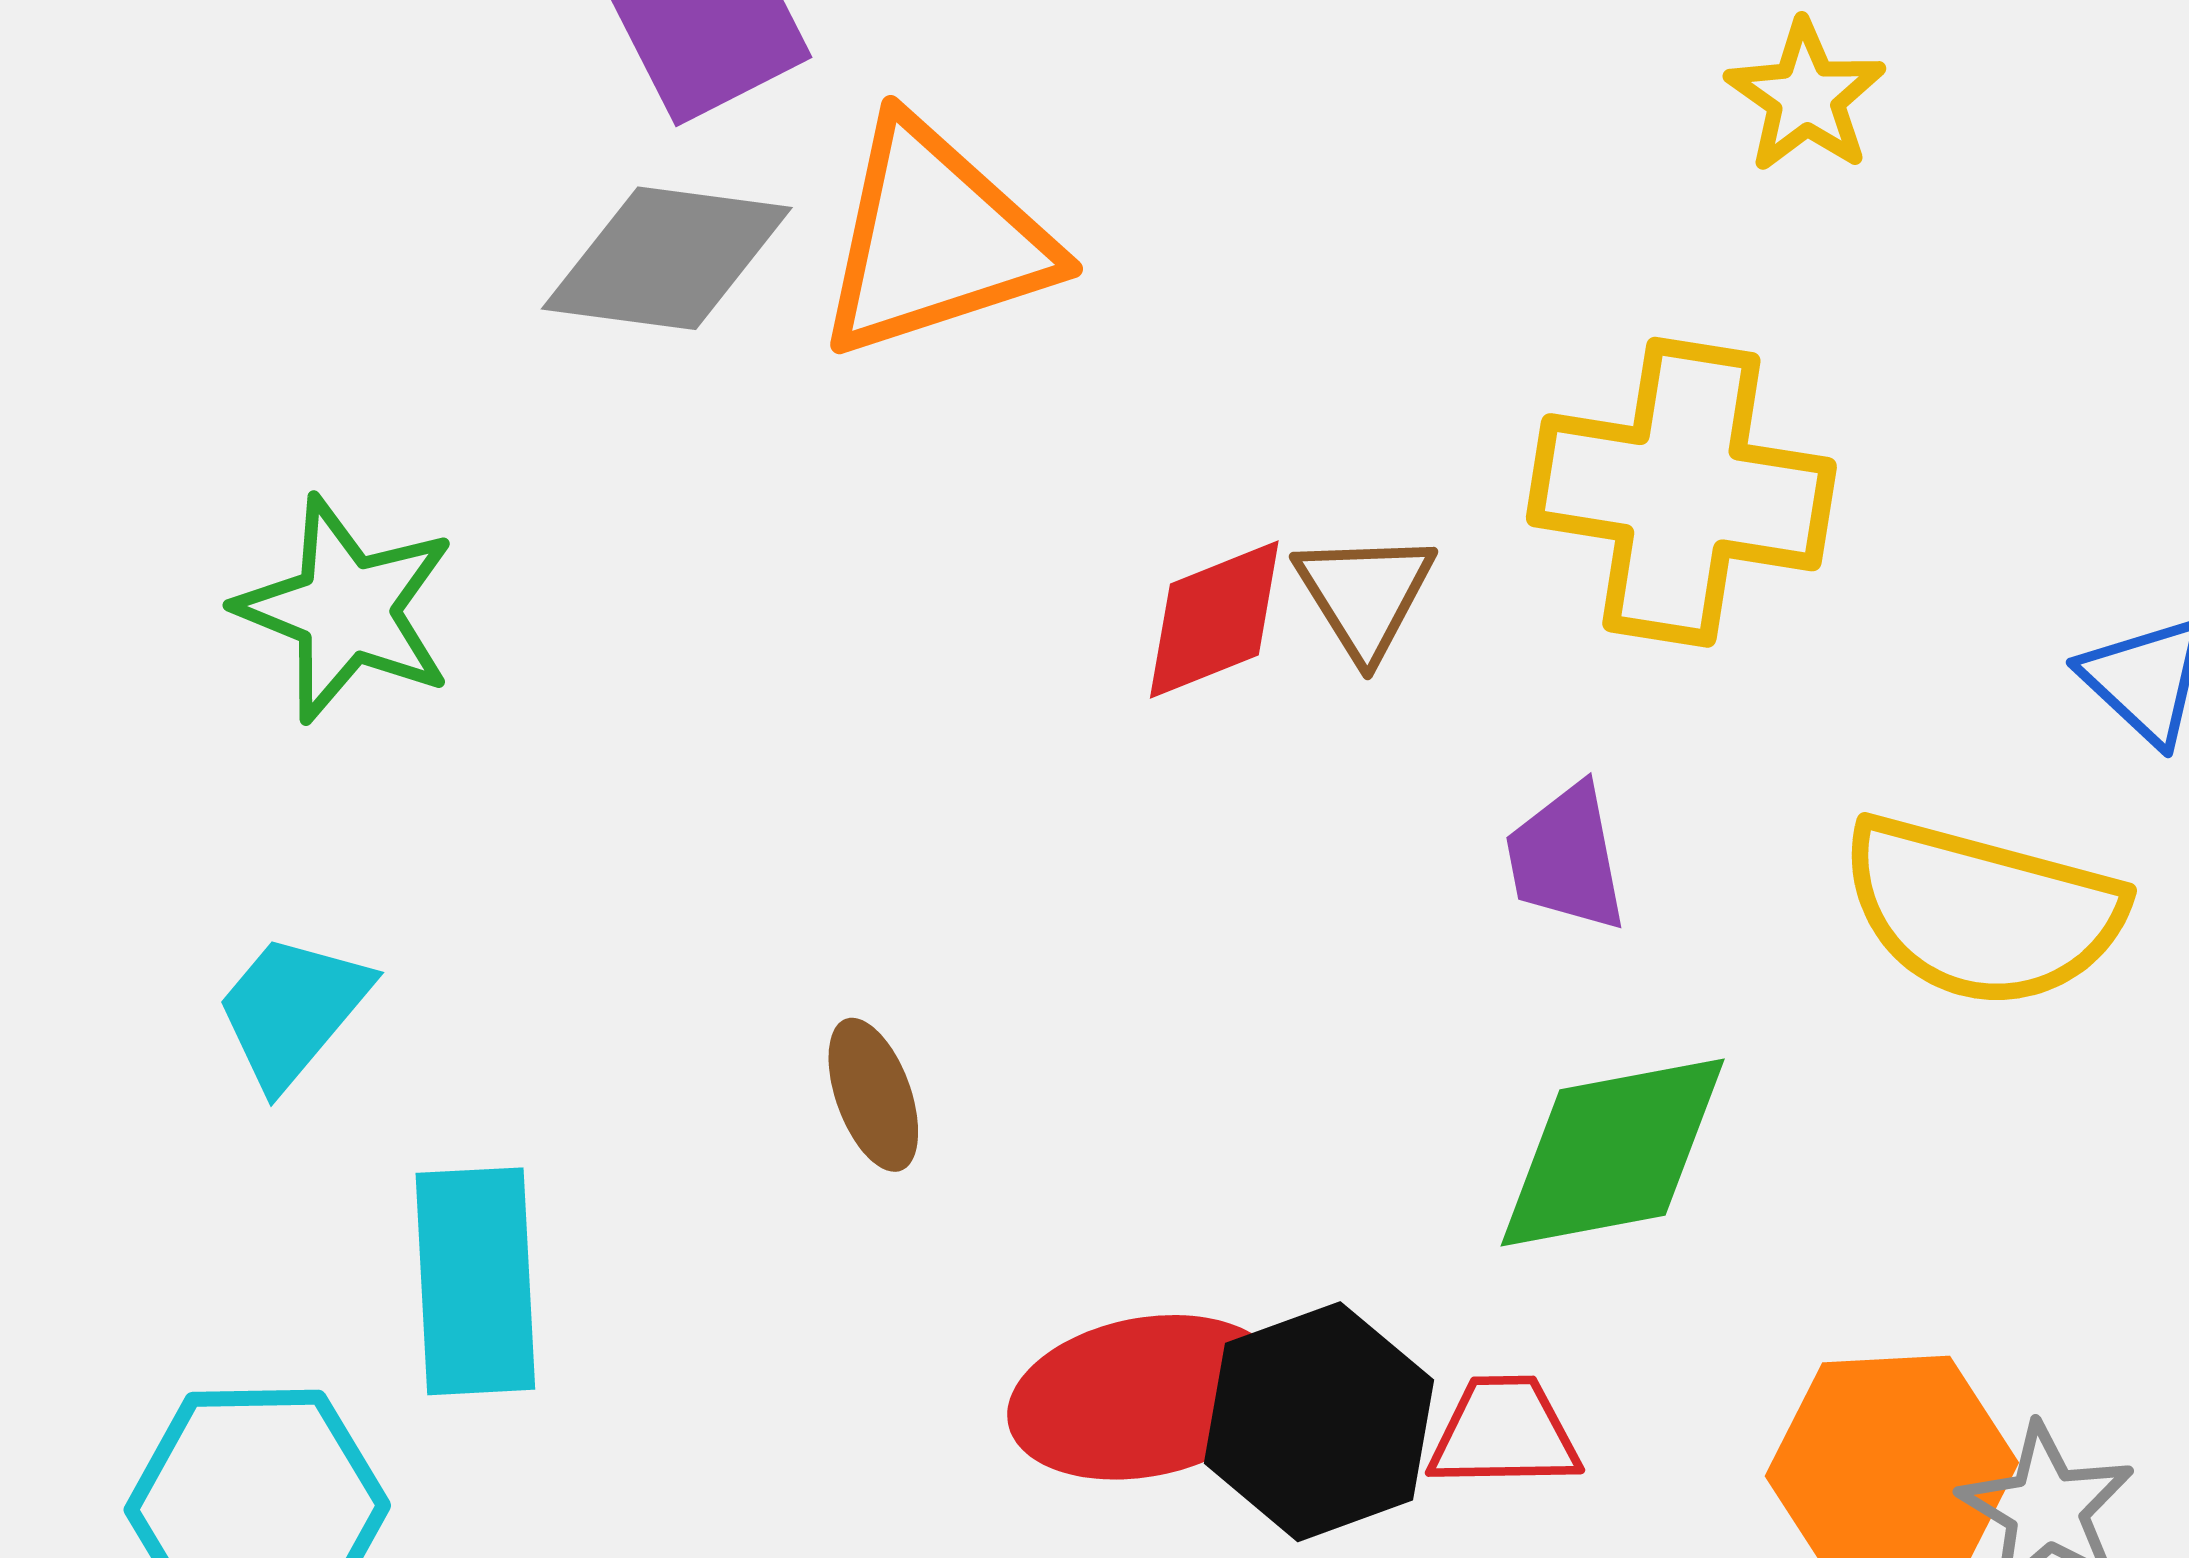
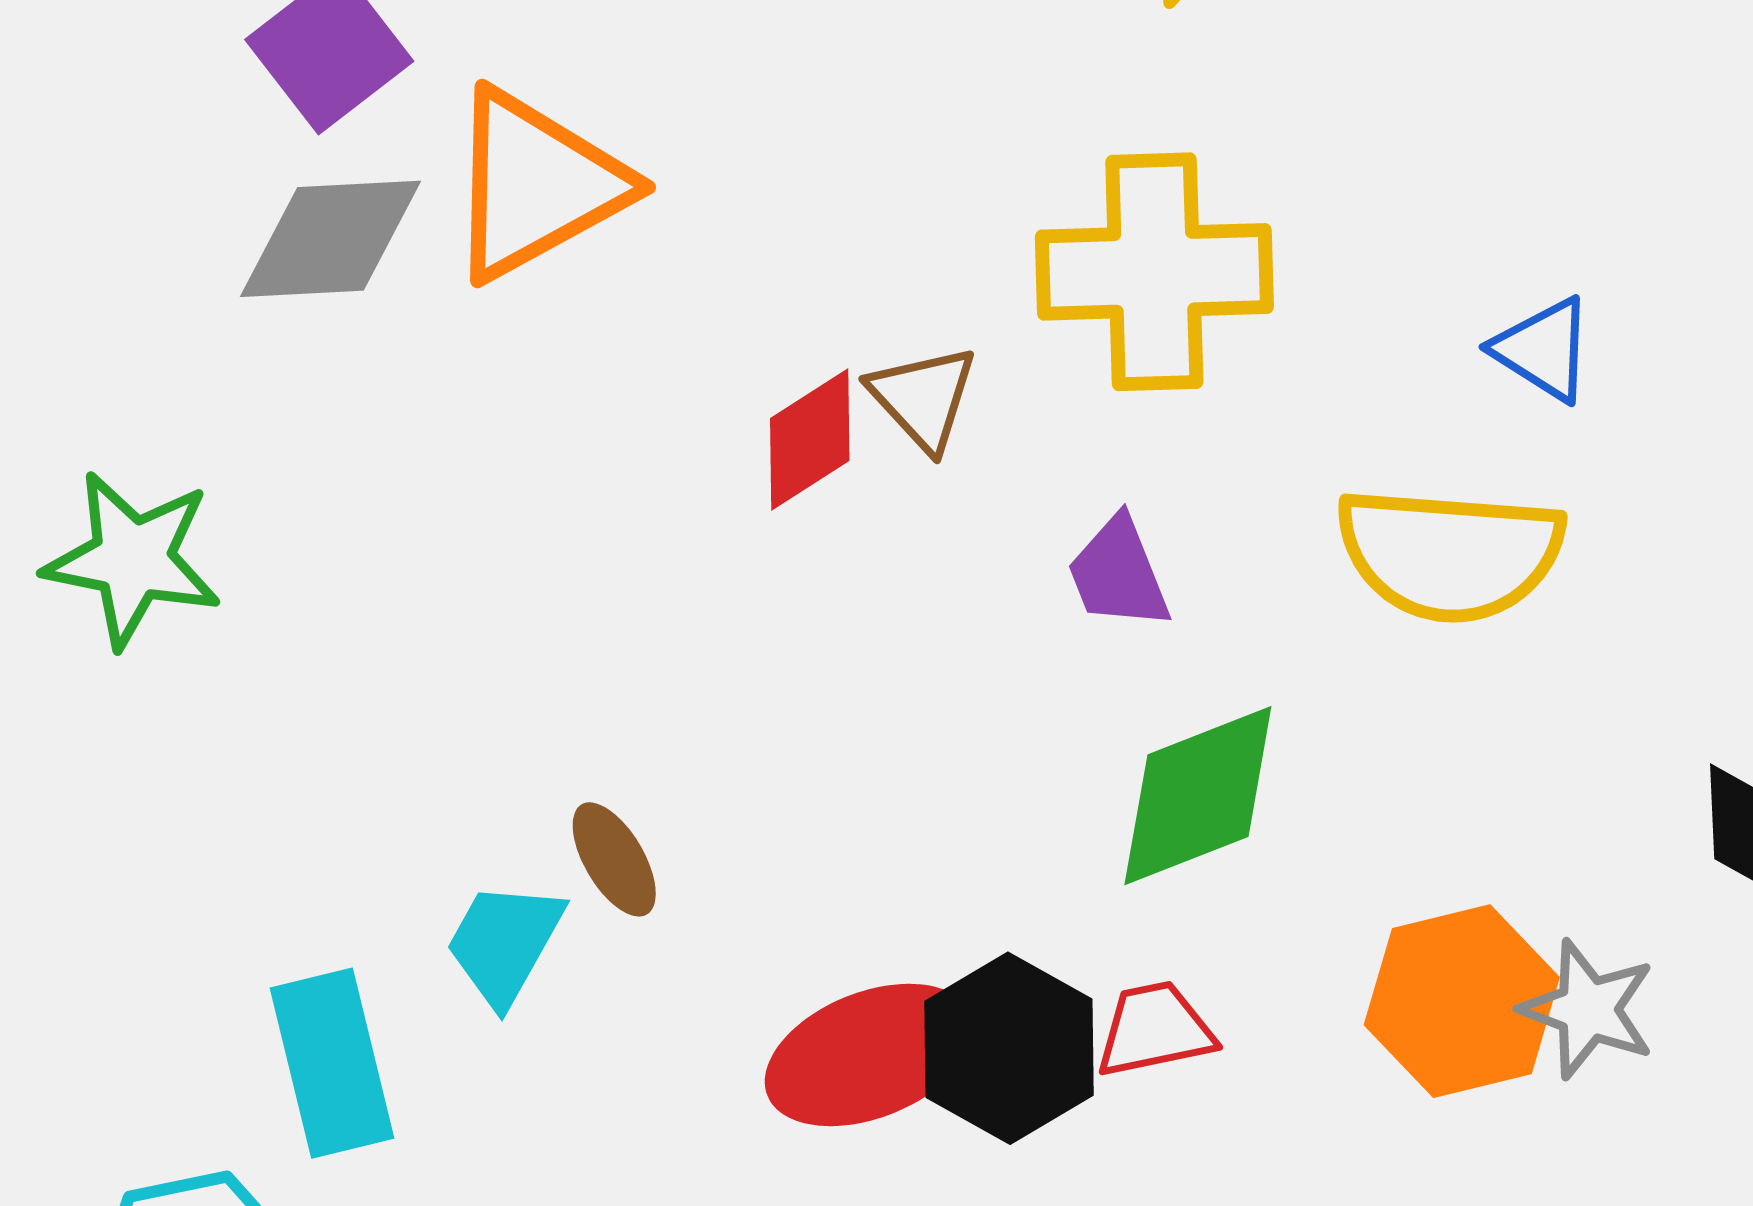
cyan trapezoid: (292, 1010) -> (504, 943), moved

